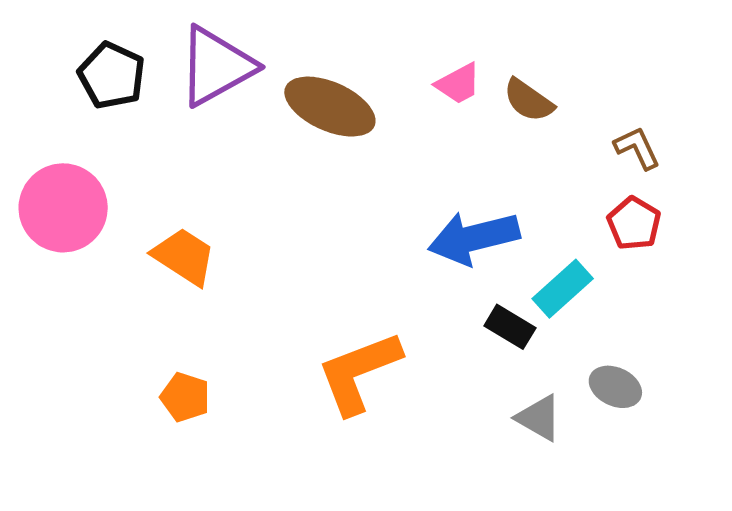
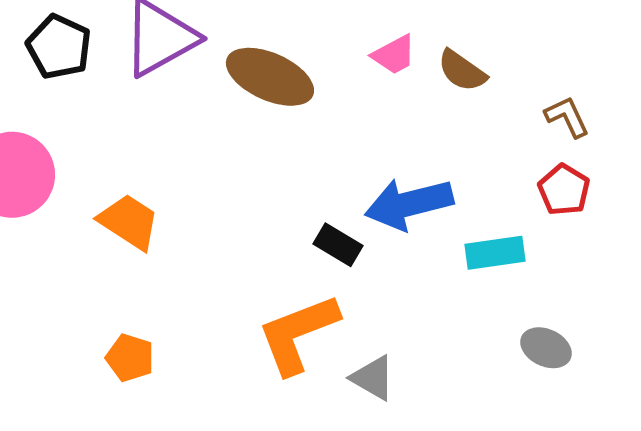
cyan rectangle: (563, 289) -> (495, 253), turned 34
black rectangle: (510, 327) -> (338, 245), moved
gray triangle: (539, 418) -> (373, 378), moved

